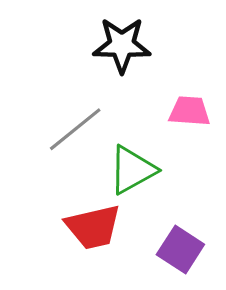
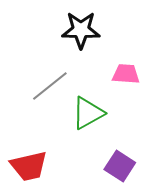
red trapezoid: (93, 227) -> (29, 166), moved

